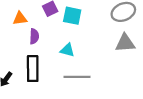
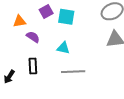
purple semicircle: (34, 36) -> (33, 37), turned -56
black rectangle: (33, 69) -> (33, 66), size x0.7

